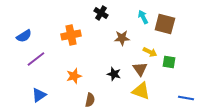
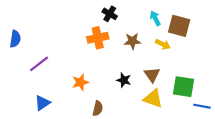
orange cross: (71, 35) -> (98, 38), moved
blue semicircle: (24, 36) -> (15, 39), moved, turned -49
yellow arrow: (150, 52) -> (163, 44), moved
green square: (169, 62) -> (183, 87), moved, size x1.5

